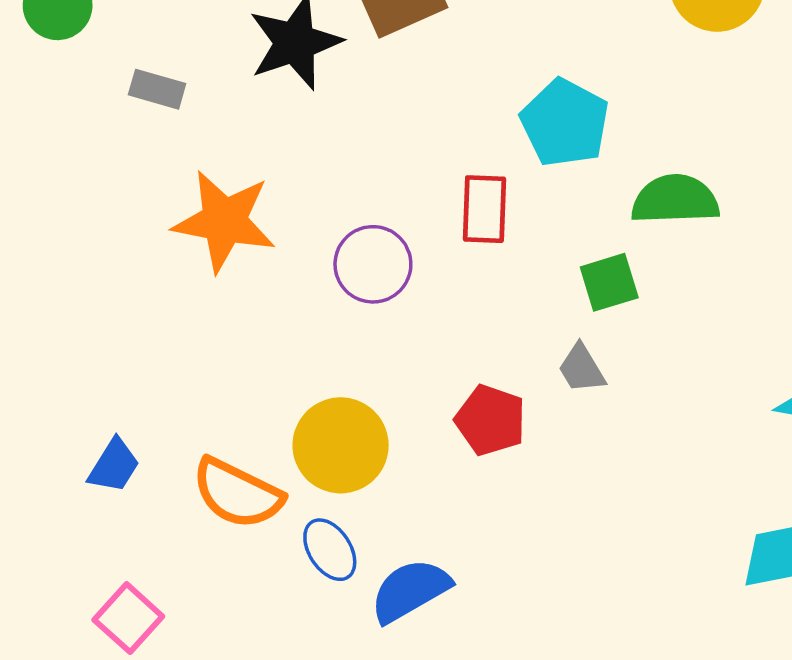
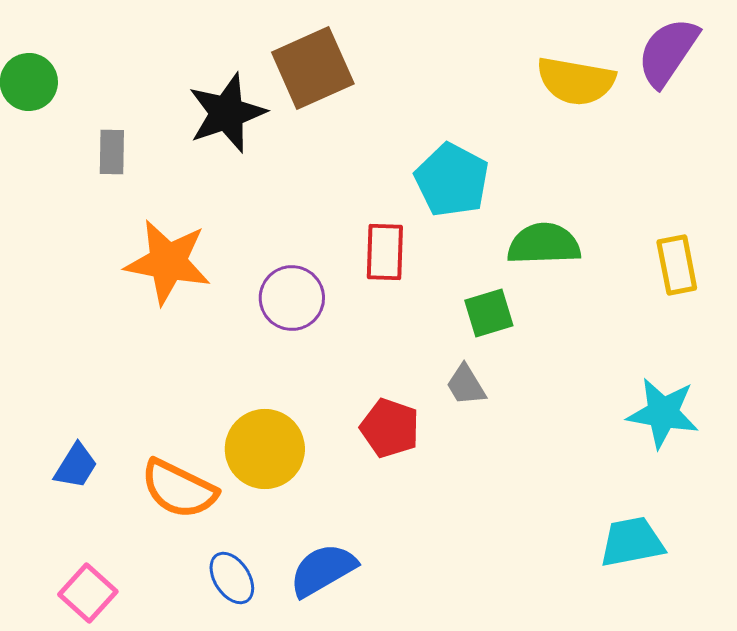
gray rectangle: (157, 89) -> (112, 152), turned 75
blue ellipse: (330, 550) -> (232, 578), moved

